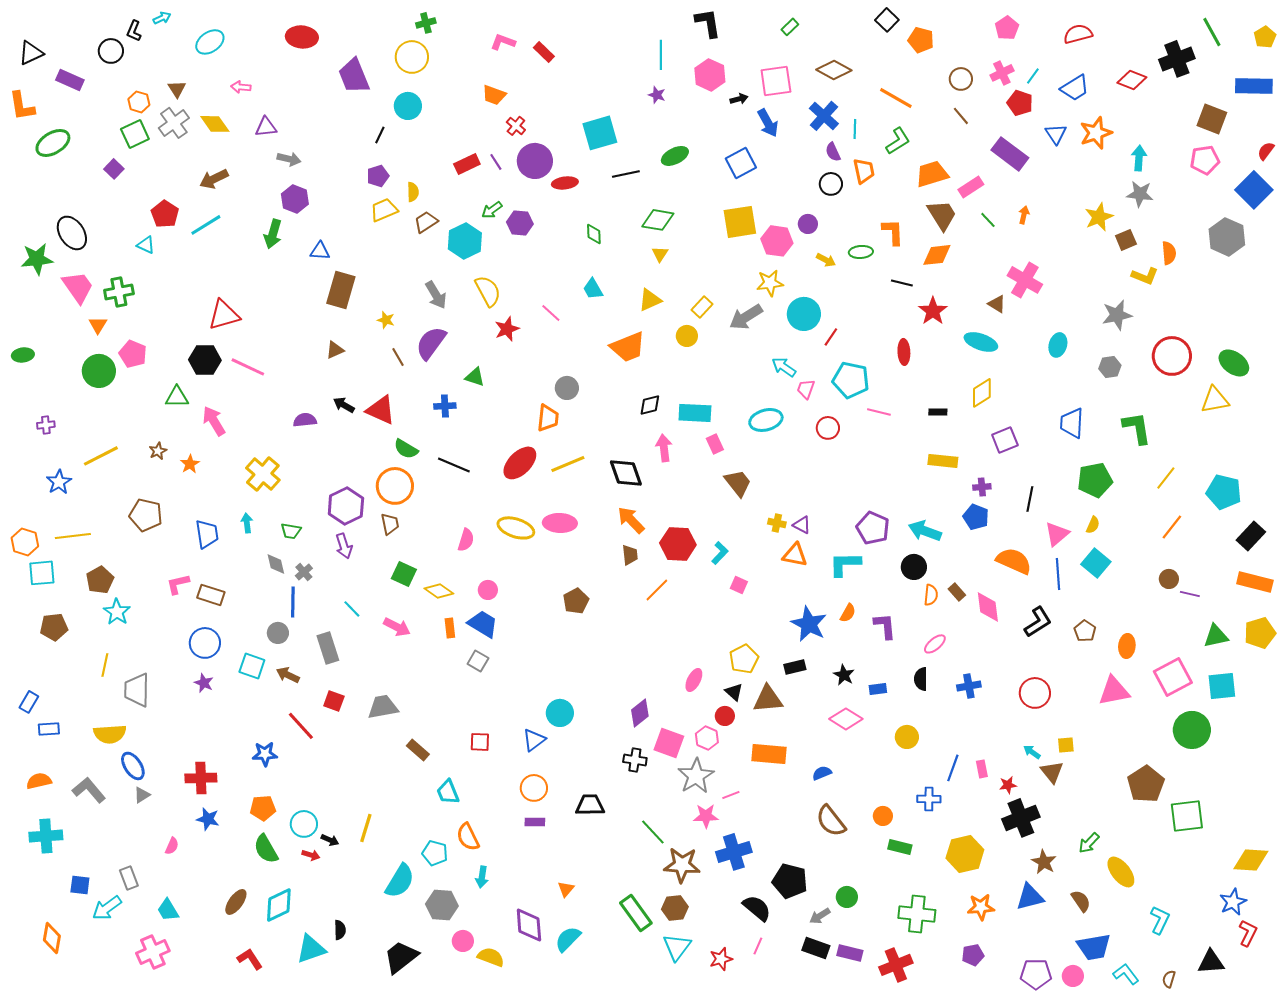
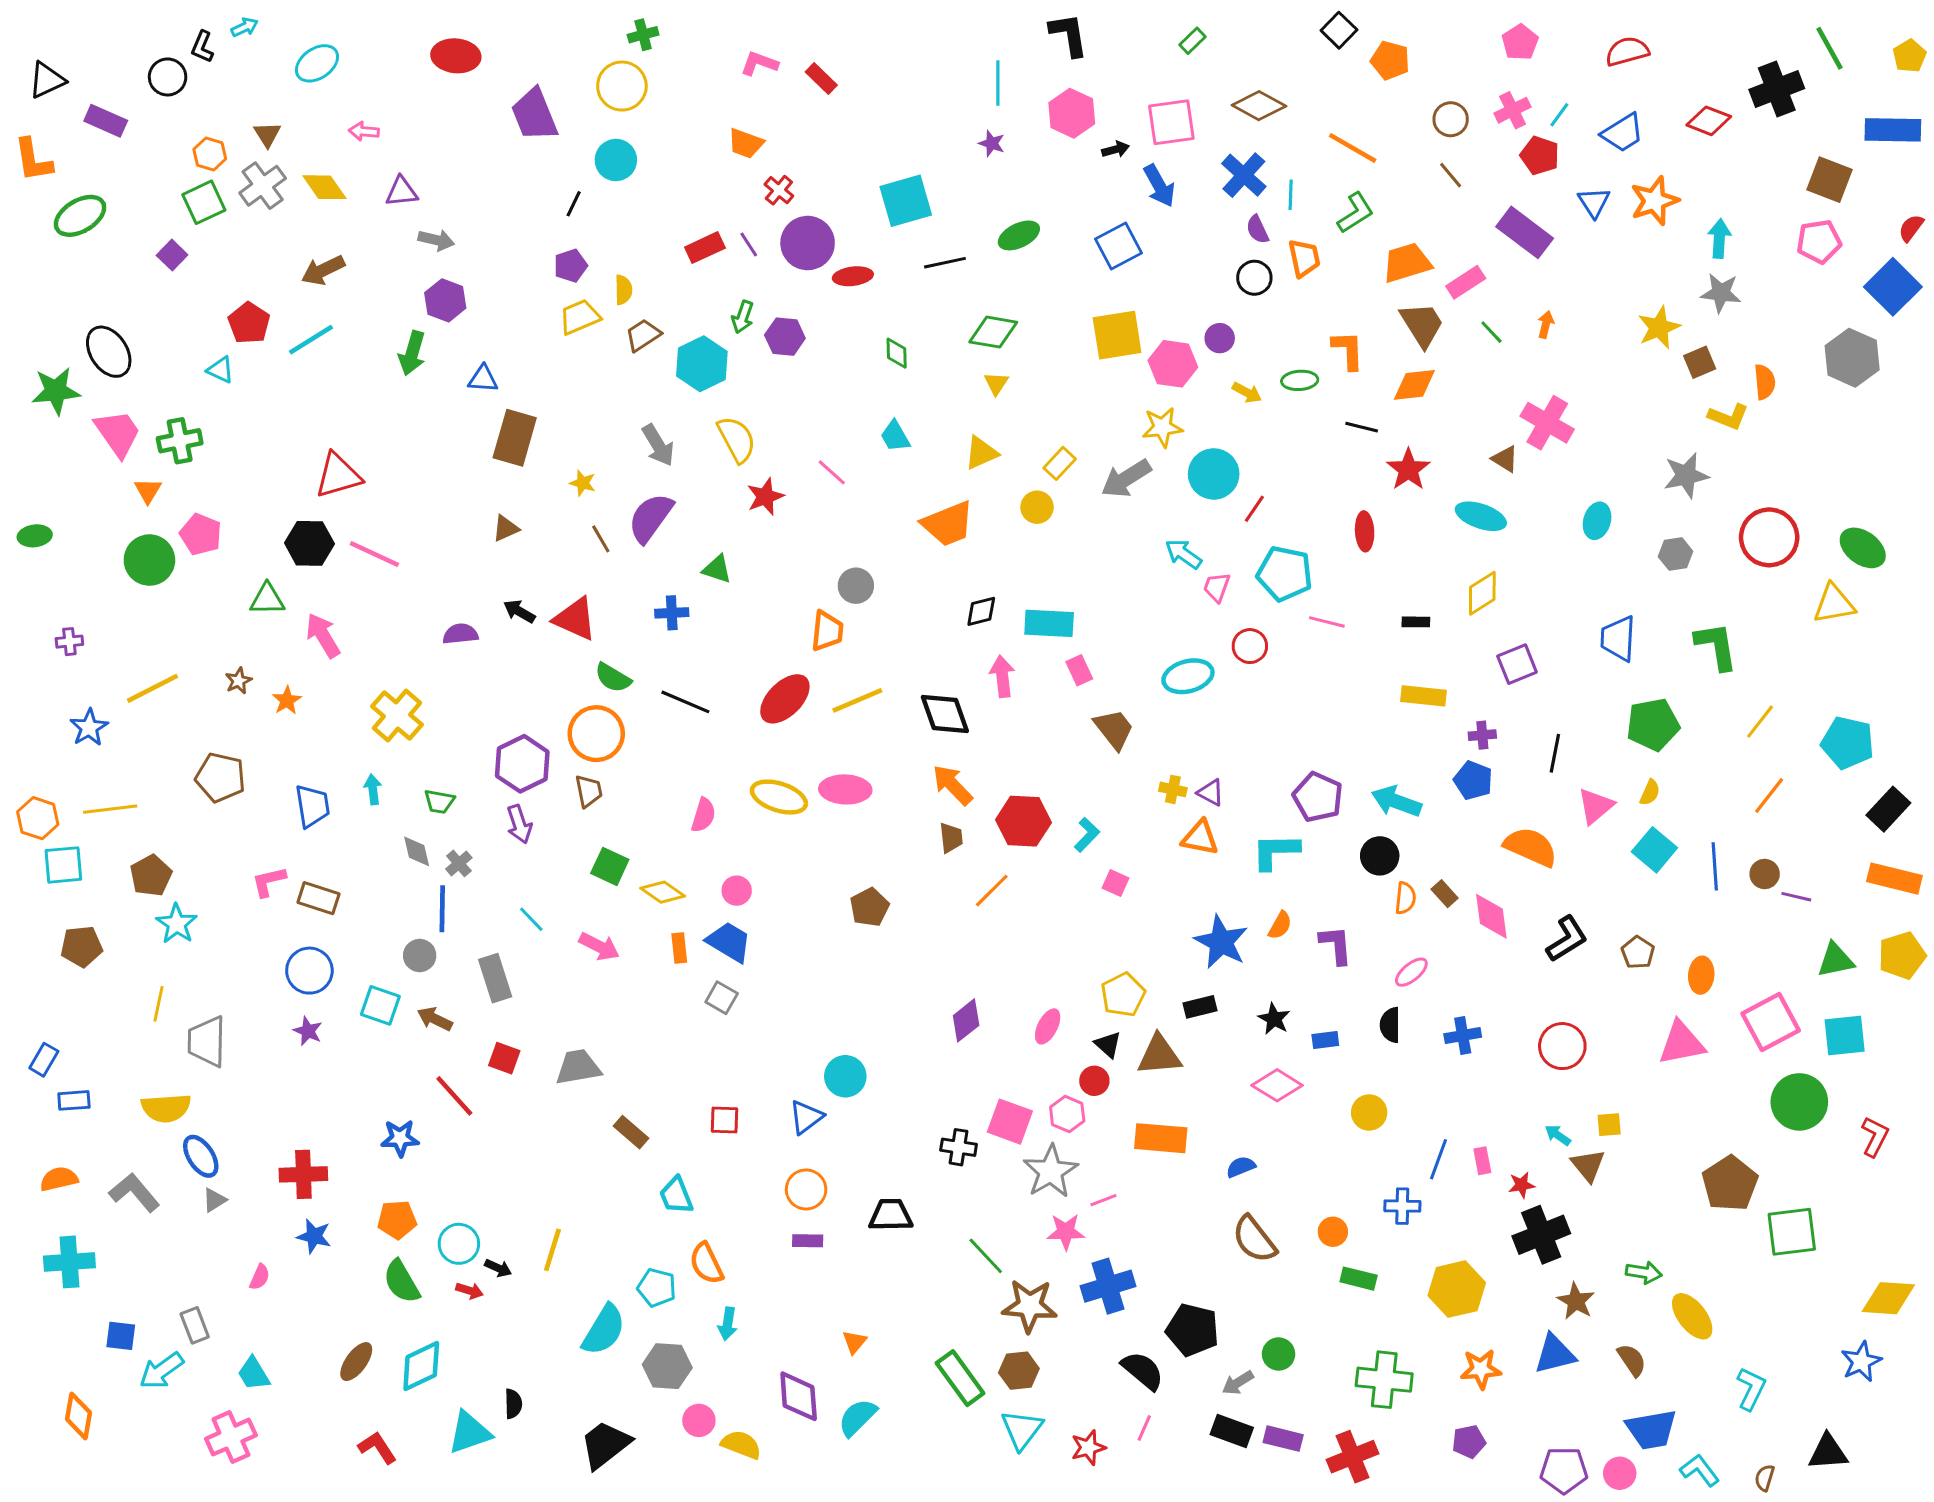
green arrow: (492, 210) -> (743, 317), turned -35
cyan ellipse: (766, 420) -> (1188, 676), moved
blue line: (1058, 574) -> (1715, 866), moved
purple diamond: (640, 713) -> (966, 1020), moved
green arrow: (1089, 843) -> (1644, 1273), turned -125
red L-shape: (1248, 933) -> (1875, 1137), moved

